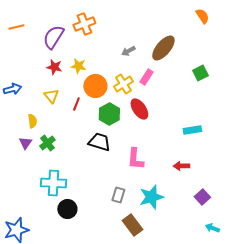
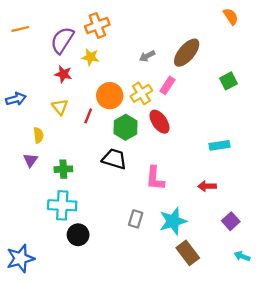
yellow star: (78, 66) -> (90, 57), moved
green cross: (47, 143) -> (63, 169), moved, turned 35
brown rectangle: (132, 225) -> (188, 253), moved

